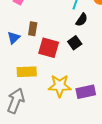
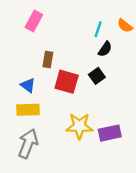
blue triangle: (14, 38) -> (28, 85), moved, turned -40
yellow rectangle: (27, 72) -> (28, 110), moved

